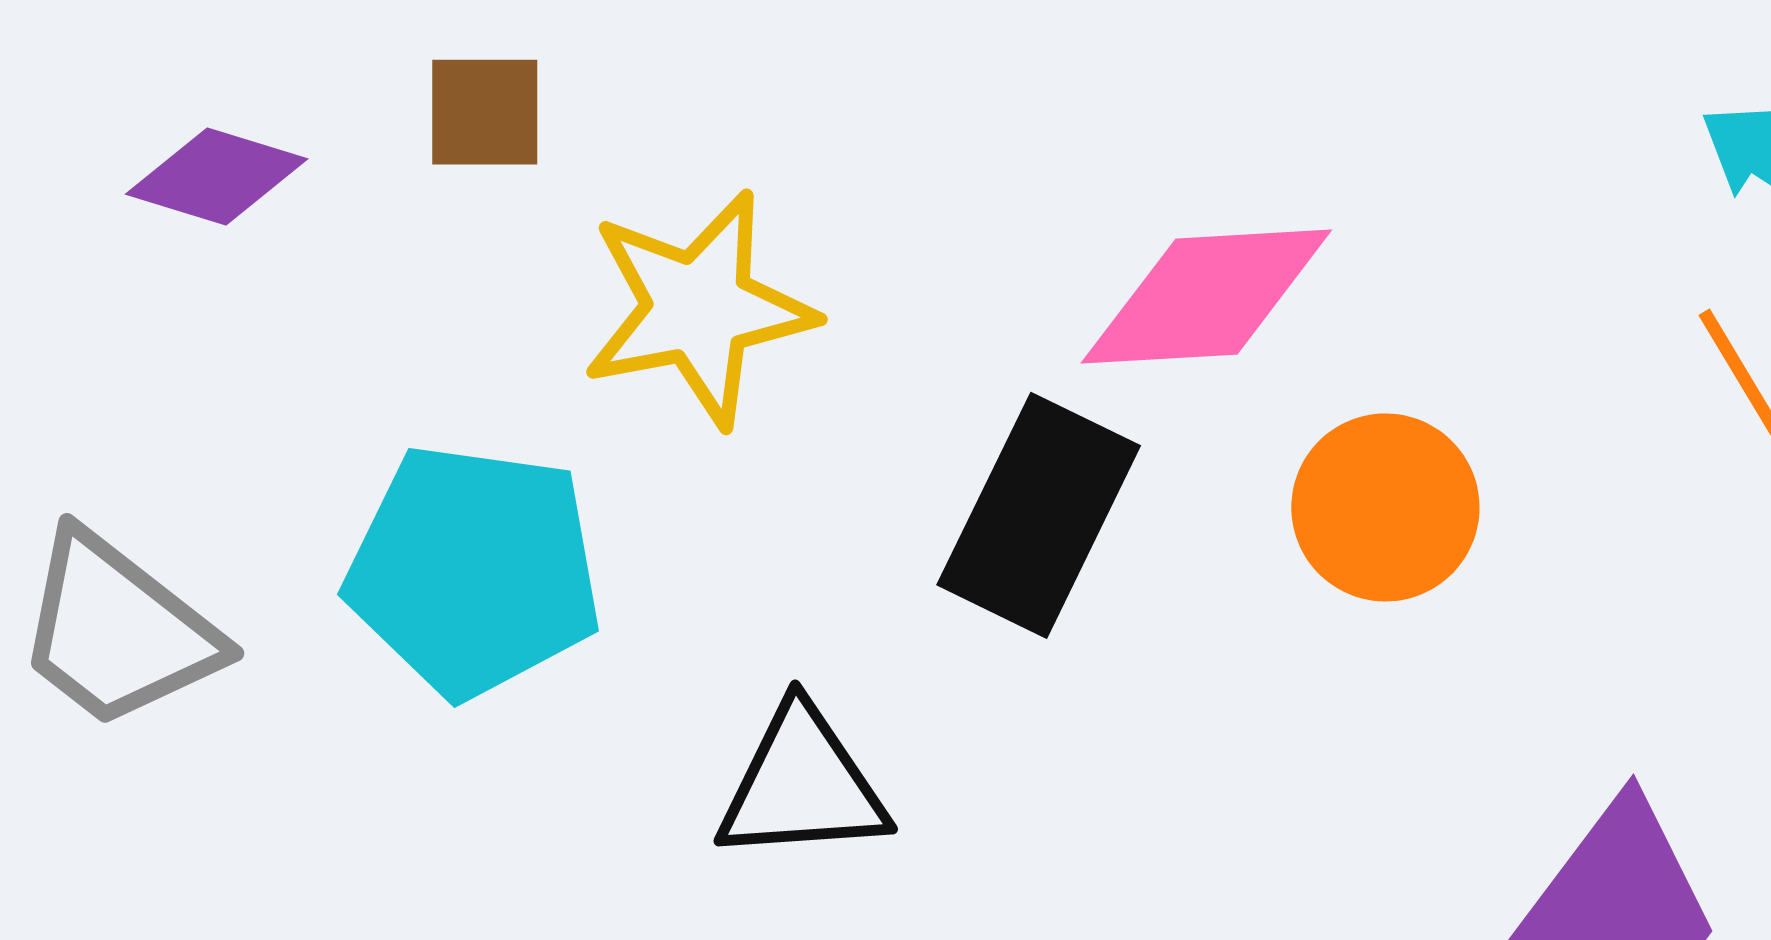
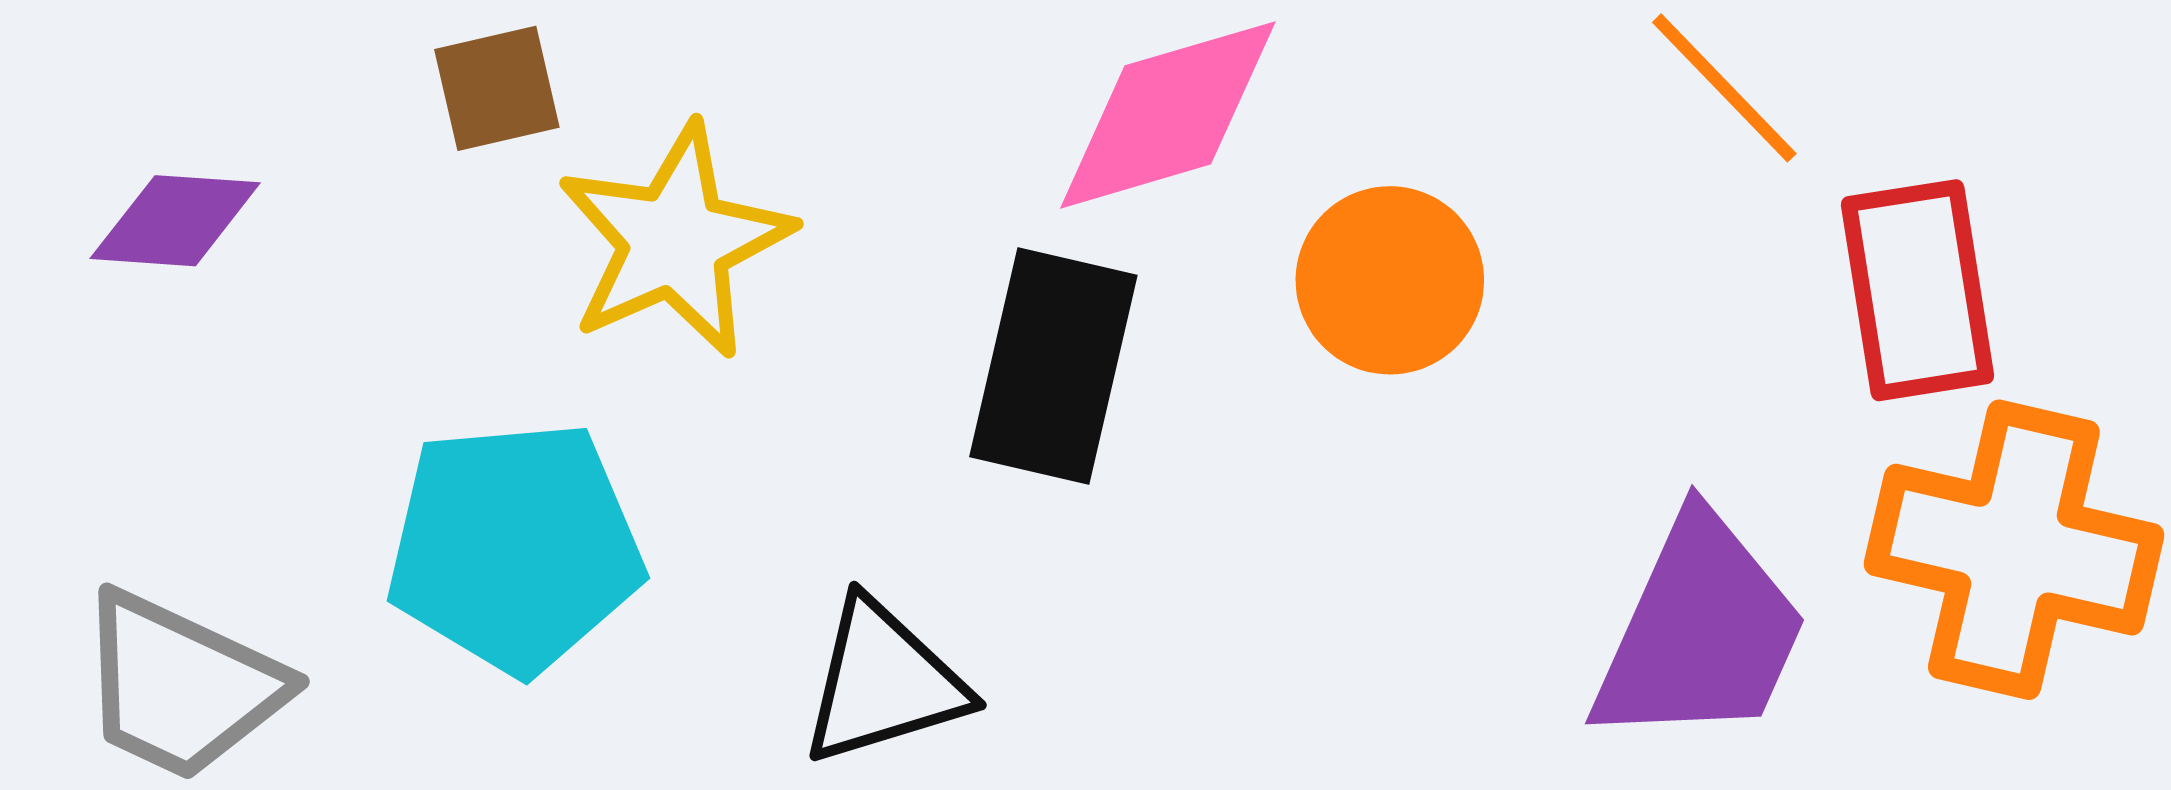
brown square: (485, 112) -> (497, 88), moved

